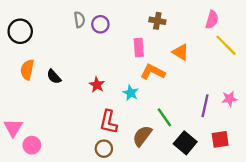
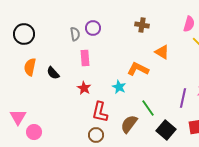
gray semicircle: (79, 20) -> (75, 34), moved
pink rectangle: (139, 48) -> (85, 58), moved
red star: (97, 85) -> (84, 88), moved

